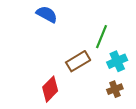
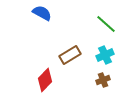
green line: (102, 37) -> (106, 24), moved, turned -70

